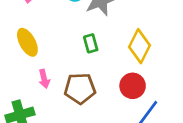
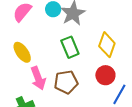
green rectangle: (91, 43) -> (70, 47), size x1.5
pink arrow: (44, 79) -> (38, 78), size x1.6

